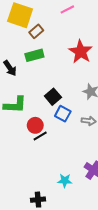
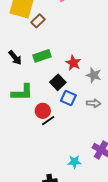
red star: (81, 52) -> (73, 63), moved, size x0.7
green rectangle: (34, 55) -> (42, 56), moved

